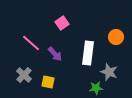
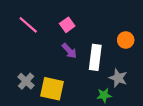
pink line: (31, 43) -> (28, 25), moved
purple arrow: (55, 54) -> (69, 51), moved
yellow square: (48, 82) -> (52, 89), size x1.6

